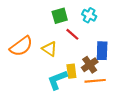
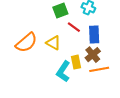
blue rectangle: (102, 51) -> (94, 35), moved
cyan L-shape: (57, 80) -> (63, 71), turned -30

